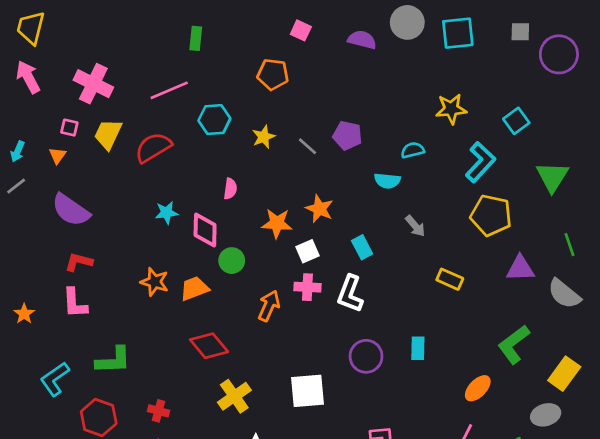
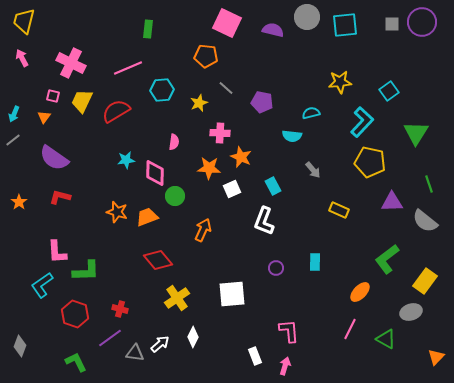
pink square: (301, 30) -> (227, 23), size x1.8
purple circle: (559, 54) -> (422, 22), moved
pink arrow: (28, 77) -> (22, 58), size x0.7
gray line: (307, 146) -> (226, 88), moved
pink cross: (307, 287) -> (220, 133), moved
pink L-shape: (75, 303) -> (57, 252), moved
orange star: (24, 314) -> (19, 202), moved
purple circle: (366, 356) -> (276, 268), size x0.6

